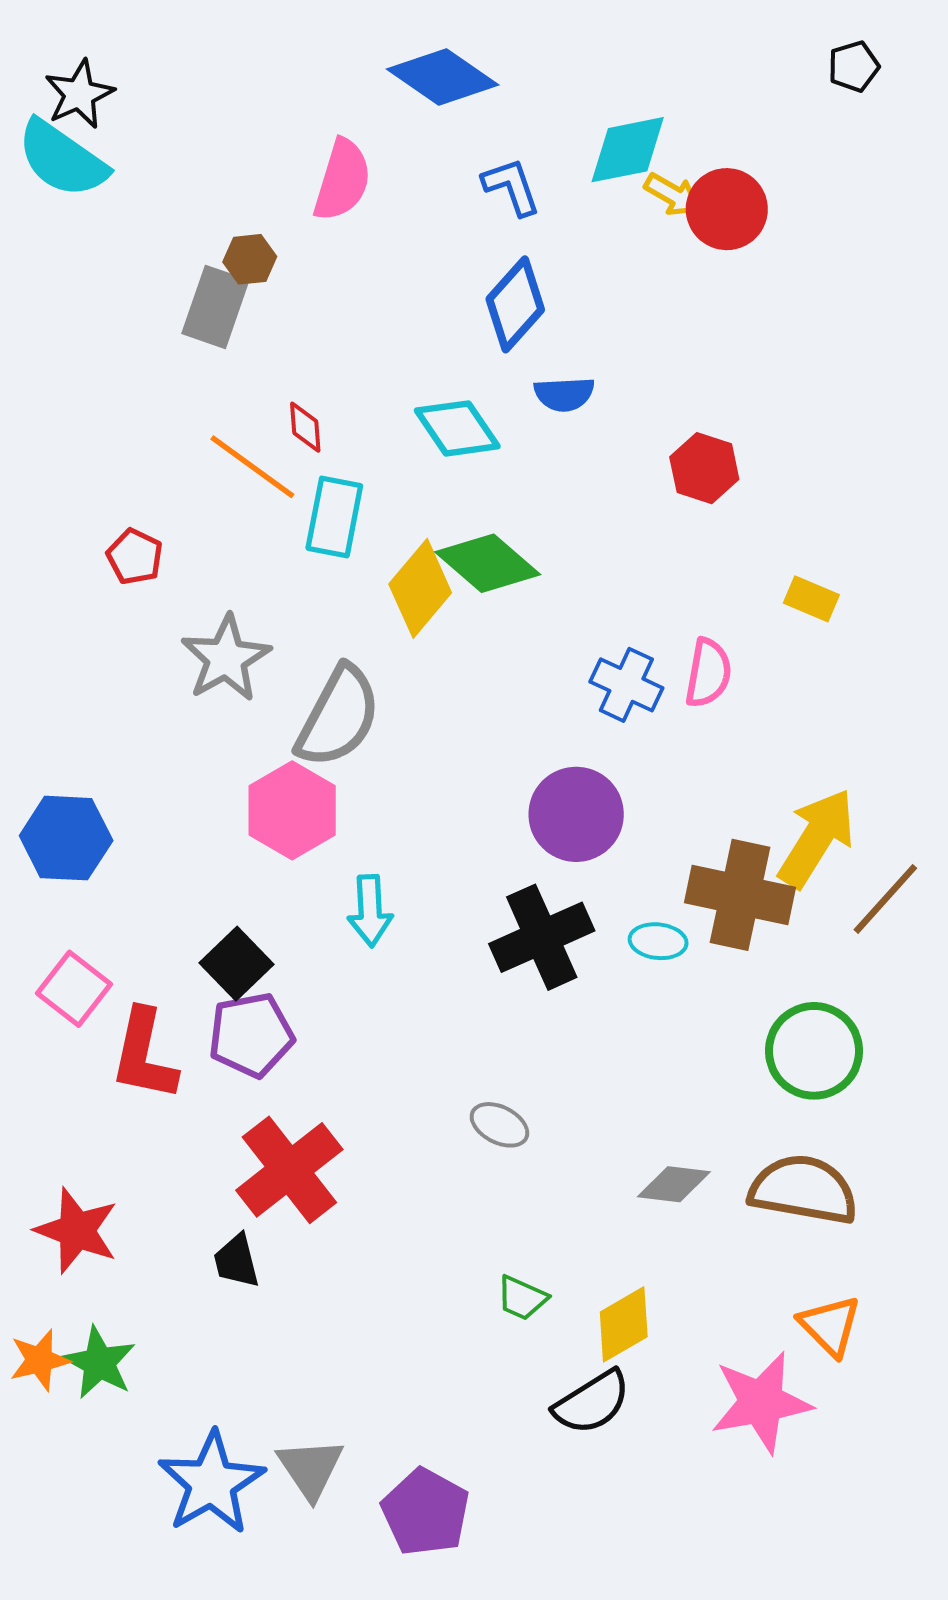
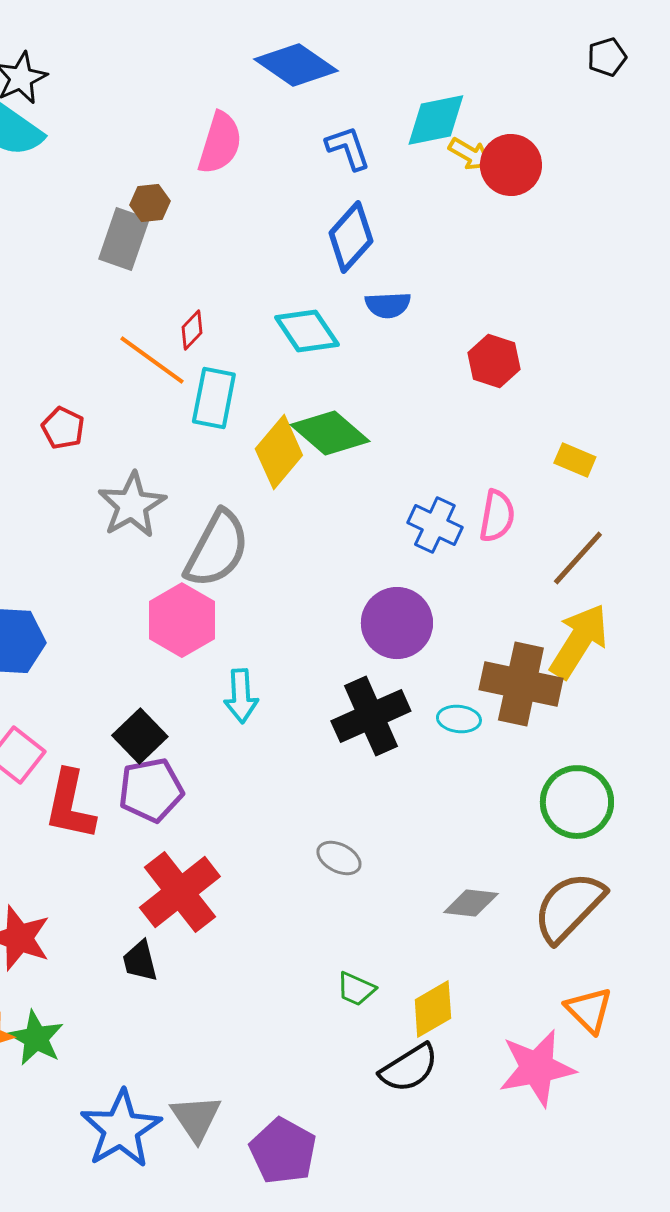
red diamond: (305, 427) -> (192, 330), turned 48
brown line: (885, 899) -> (578, 558), moved
brown semicircle: (803, 1190) -> (569, 907), turned -56

